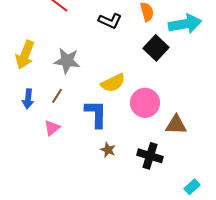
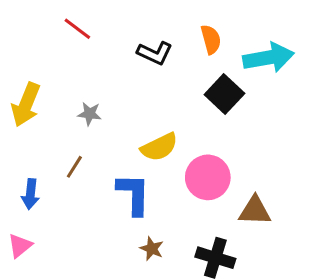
gray star: (67, 61) -> (90, 114), size x0.6
blue arrow: (28, 99) -> (30, 194), moved
pink triangle: (52, 128) -> (20, 246), moved

